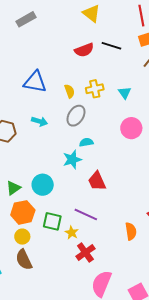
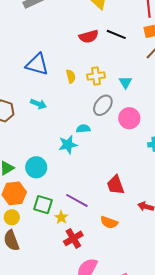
gray ellipse: (76, 116) -> (103, 105), moved
red trapezoid: (97, 181) -> (116, 185), moved
orange semicircle: (131, 231) -> (109, 222), moved, turned 114

